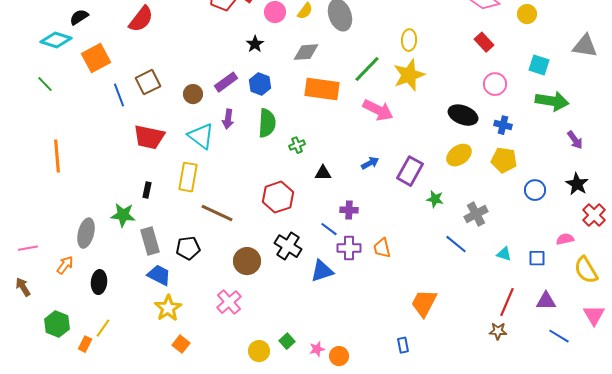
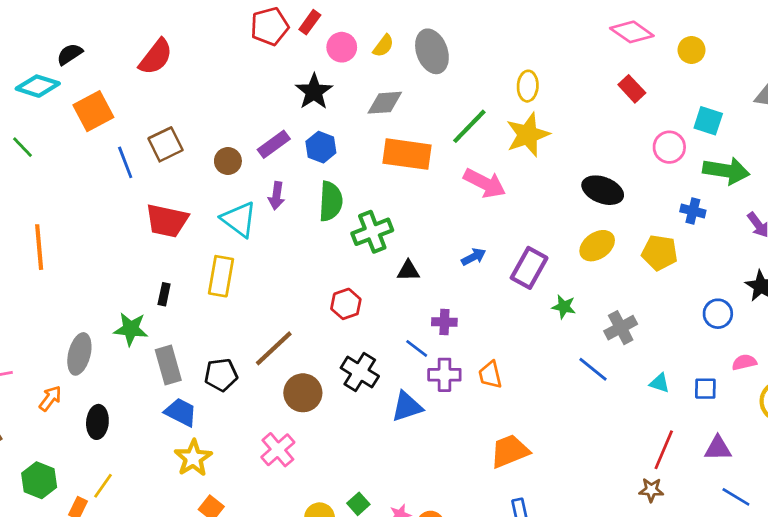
black star: (255, 44) -> (314, 92), size x1.5
pink circle: (495, 84) -> (669, 147), moved
blue cross: (503, 125) -> (693, 211), moved
green cross: (297, 145) -> (372, 232), size x1.8
blue circle: (535, 190) -> (718, 314), moved
red hexagon: (278, 197) -> (346, 304), size x0.7
brown line: (217, 213) -> (274, 348), moved, turned -68
orange trapezoid: (424, 303) -> (510, 451), moved, turned 40

